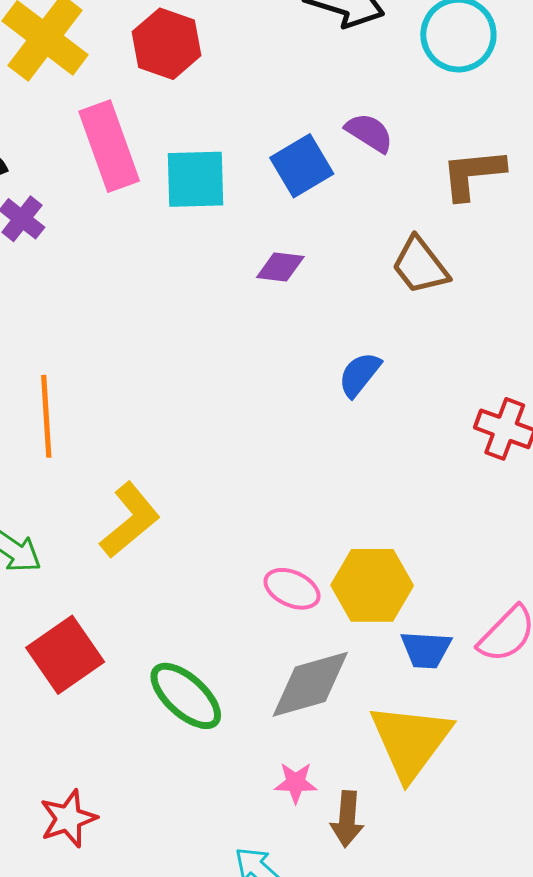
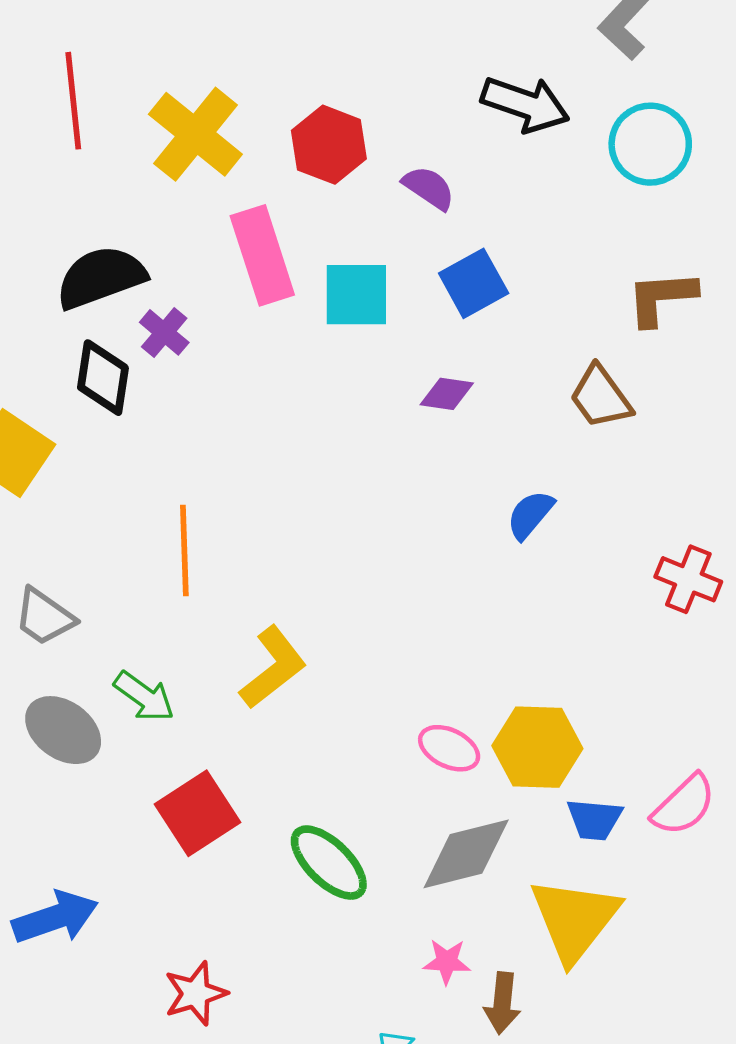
purple semicircle: (369, 133) -> (429, 188), moved

